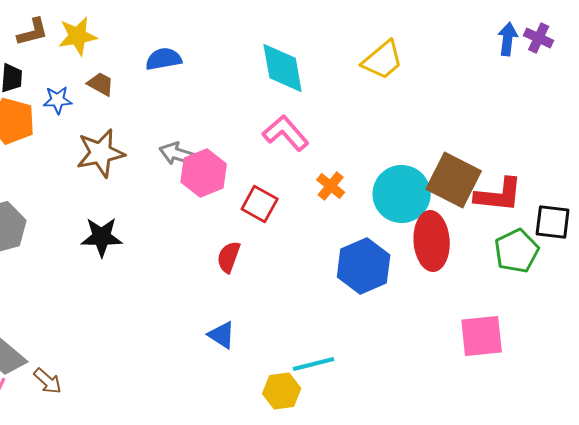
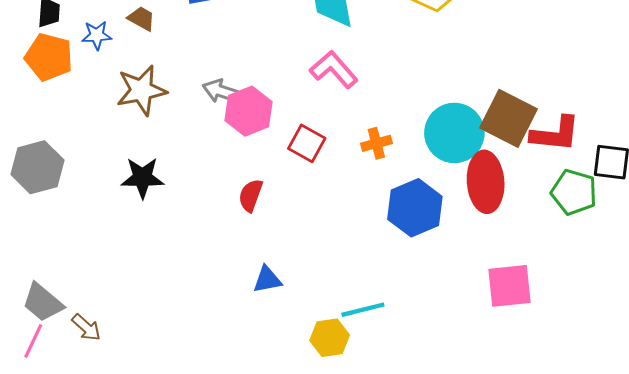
orange cross: (331, 186) -> (376, 143), moved, turned 36
green pentagon: (517, 251) -> (574, 192), turned -30
red semicircle: (229, 257) -> (251, 195), moved
blue triangle: (222, 335) -> (267, 280), turned -44
pink square: (482, 336) -> (510, 286), moved

